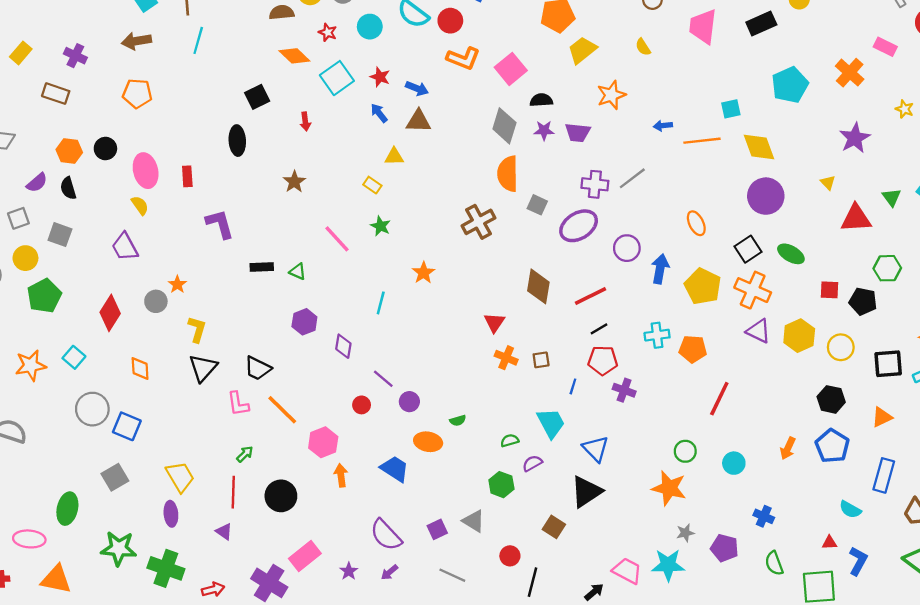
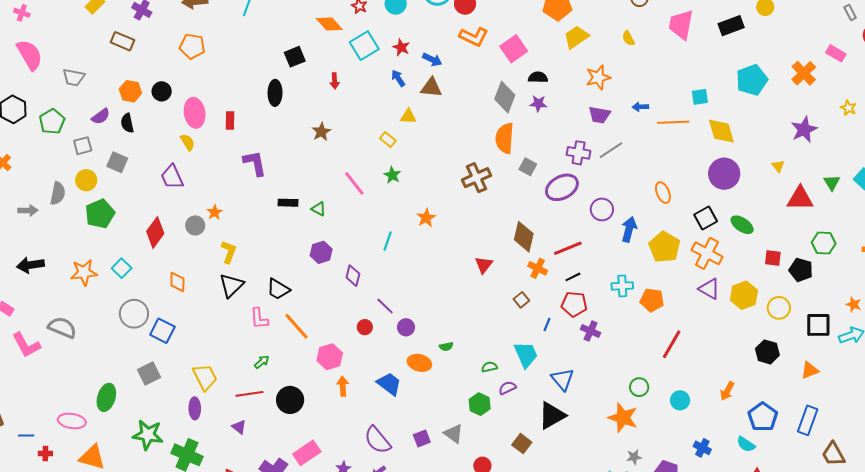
purple trapezoid: (578, 133) -> (599, 115), moved
orange cross: (506, 358) -> (538, 268), moved
brown square: (541, 360) -> (521, 300), turned -35
blue pentagon: (832, 446) -> (763, 417), moved
red line: (233, 492) -> (249, 394), turned 76
cyan semicircle: (850, 509) -> (746, 444), moved

